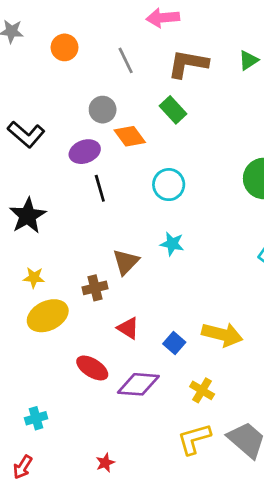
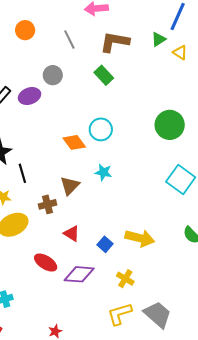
orange diamond: (130, 136) -> (74, 142), moved
purple ellipse: (85, 152) -> (30, 96), moved
black line: (100, 188) -> (22, 173), moved

